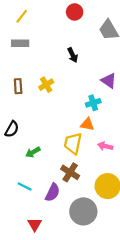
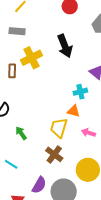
black arrow: (73, 55) -> (65, 46), size x1.6
yellow cross: (46, 85) -> (32, 58), moved, size x1.5
green arrow: (33, 152) -> (21, 133), turned 80
purple semicircle: (53, 192) -> (39, 185), moved

